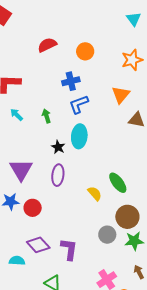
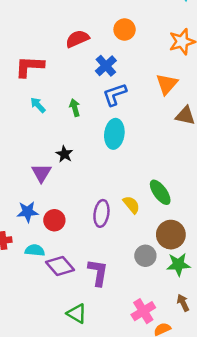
red semicircle: (47, 45) -> (77, 39), moved
blue cross: (71, 81) -> (106, 66), turned -30
black star: (58, 147) -> (64, 154), moved
purple triangle: (21, 170) -> (41, 173), size x0.7
purple ellipse: (58, 175) -> (101, 213), moved
cyan semicircle: (17, 261) -> (35, 250), moved

